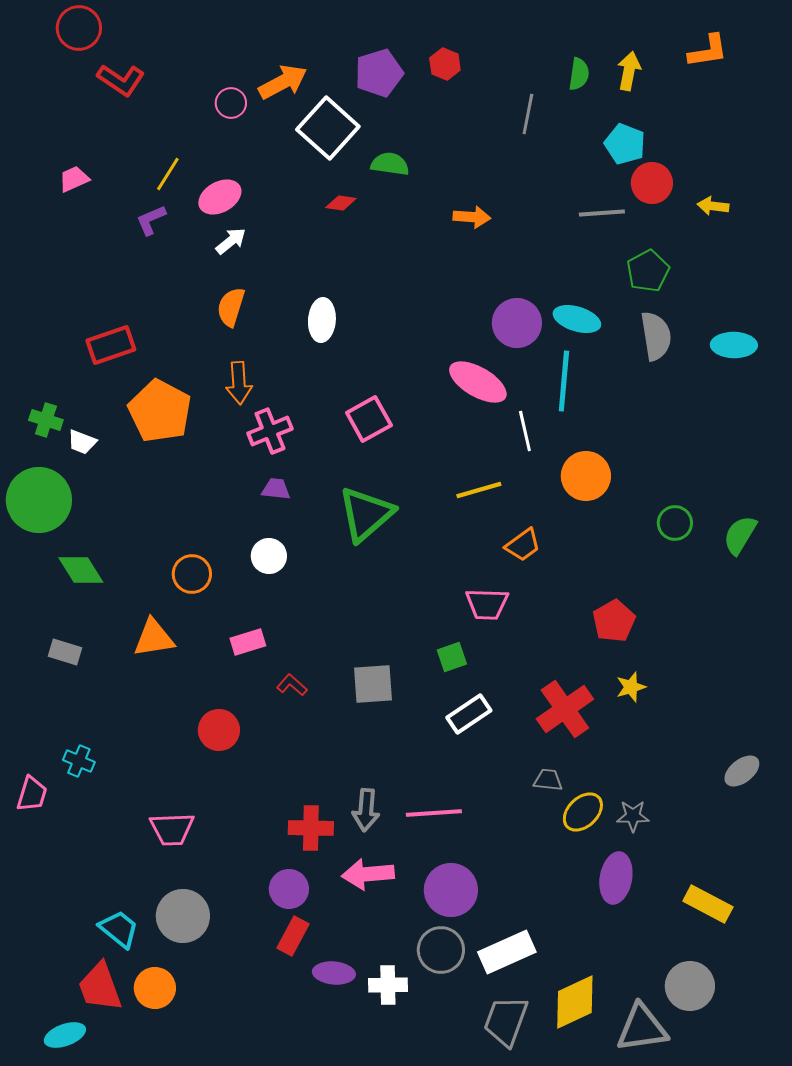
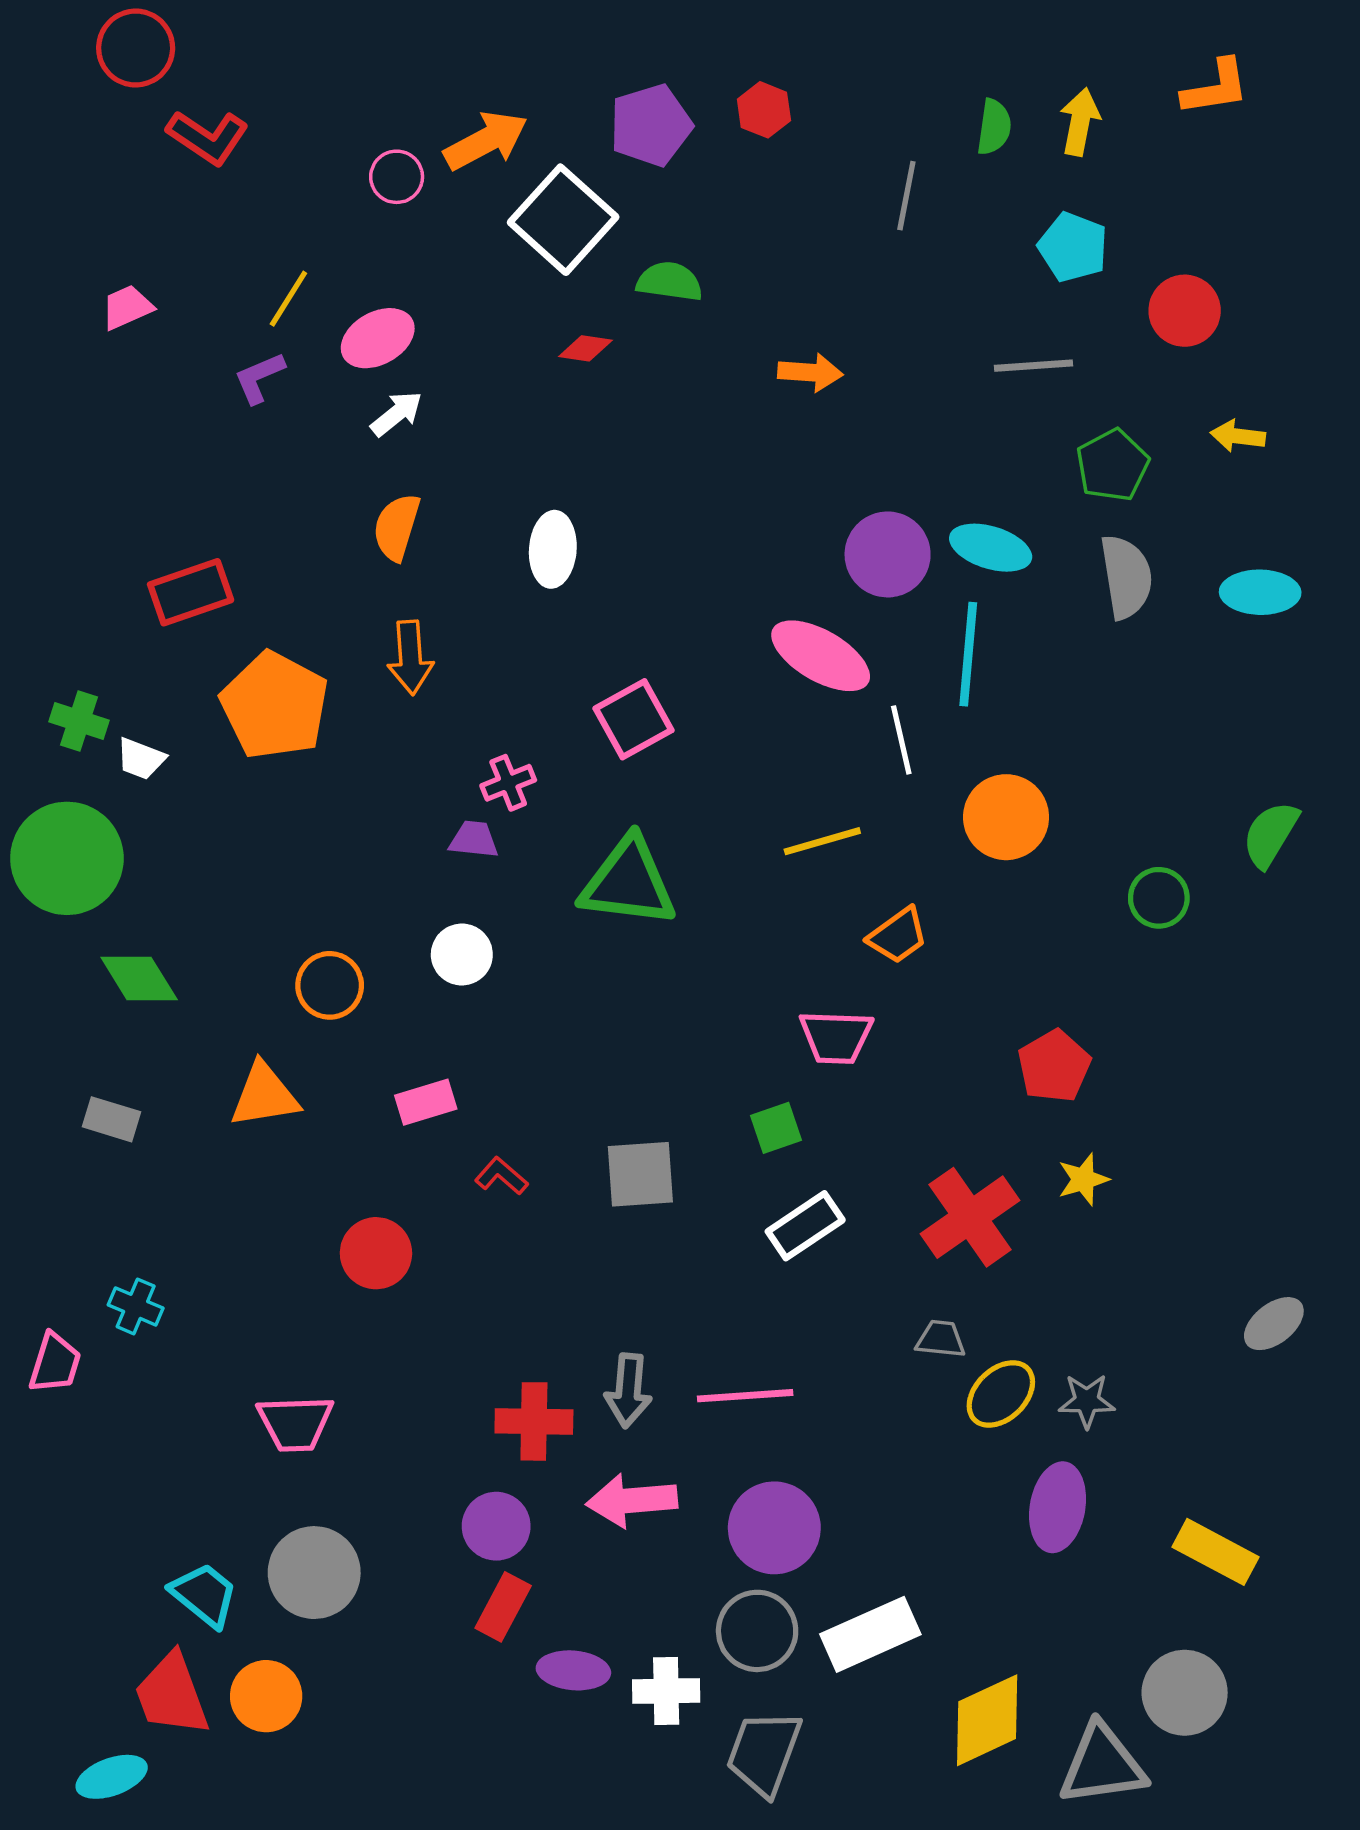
red circle: (652, 183) -> (1185, 311), moved
yellow arrow: (713, 206) -> (1238, 436), moved
pink cross: (270, 431) -> (508, 783), moved, size x0.7
green triangle: (366, 514) -> (628, 882), turned 48
green semicircle: (740, 535) -> (1270, 834), moved
gray trapezoid: (506, 1021) -> (764, 1753), moved

